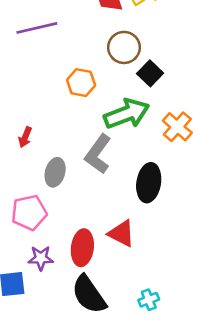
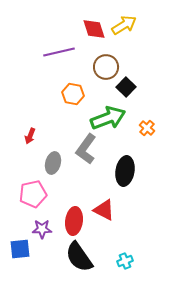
purple line: (37, 28) -> (59, 52), moved
orange cross: (177, 127) -> (147, 128), size x0.7

